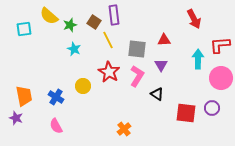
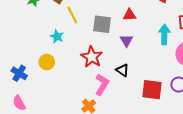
cyan star: (74, 49) -> (57, 36), moved
red star: (109, 72) -> (92, 57), moved
pink L-shape: (137, 76) -> (102, 85), moved

